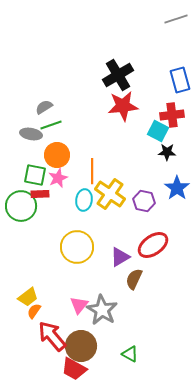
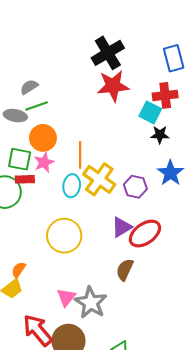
purple triangle: (120, 257) -> (122, 227), moved
orange semicircle: (34, 311) -> (19, 270), moved

